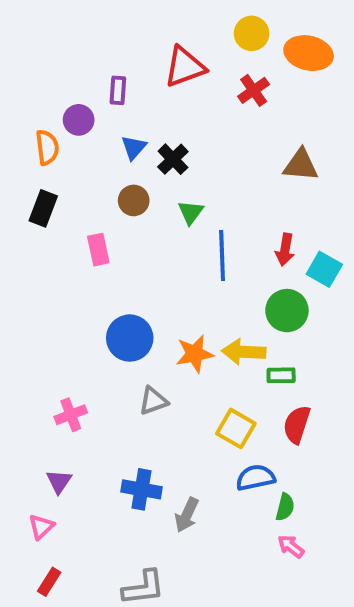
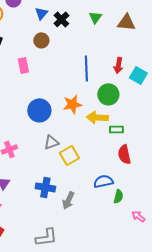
green triangle: (191, 212) -> (95, 17), moved
green circle: (287, 311) -> (108, 94), moved
orange star: (195, 354) -> (72, 104), moved
red semicircle: (297, 425) -> (124, 154), turned -30
yellow square: (236, 428) -> (69, 155), moved, turned 30
pink arrow: (291, 546) -> (138, 216), moved

